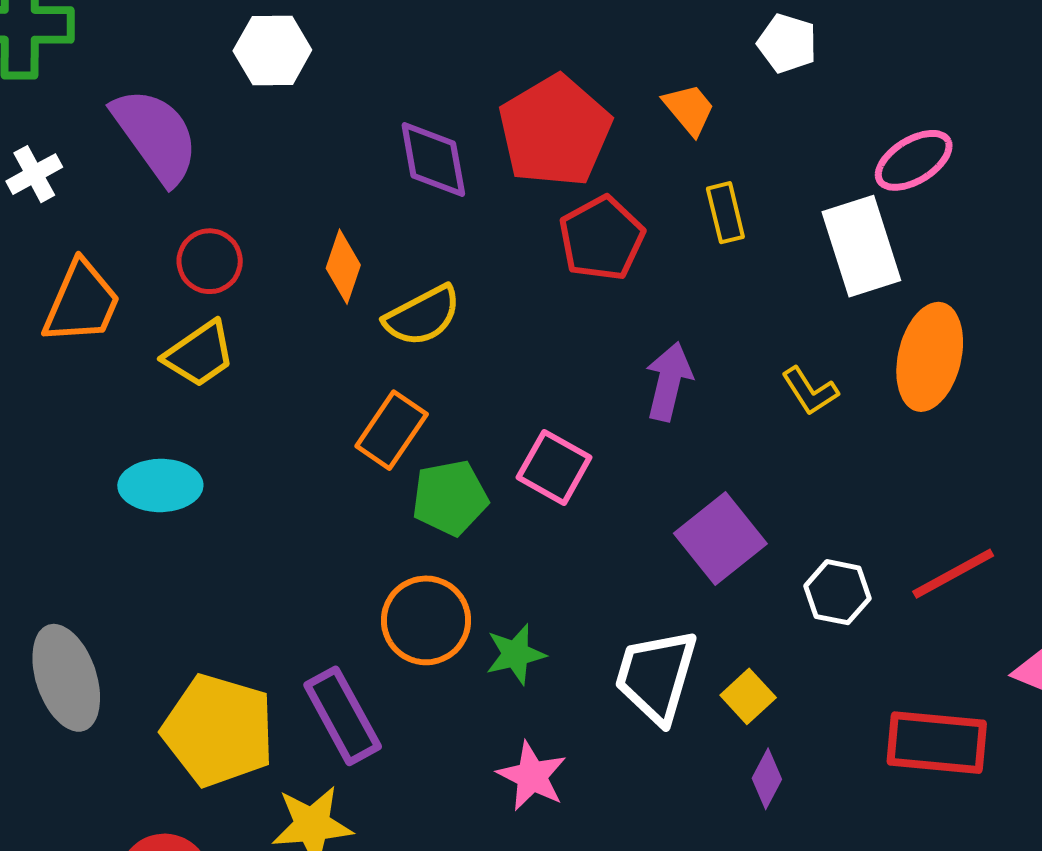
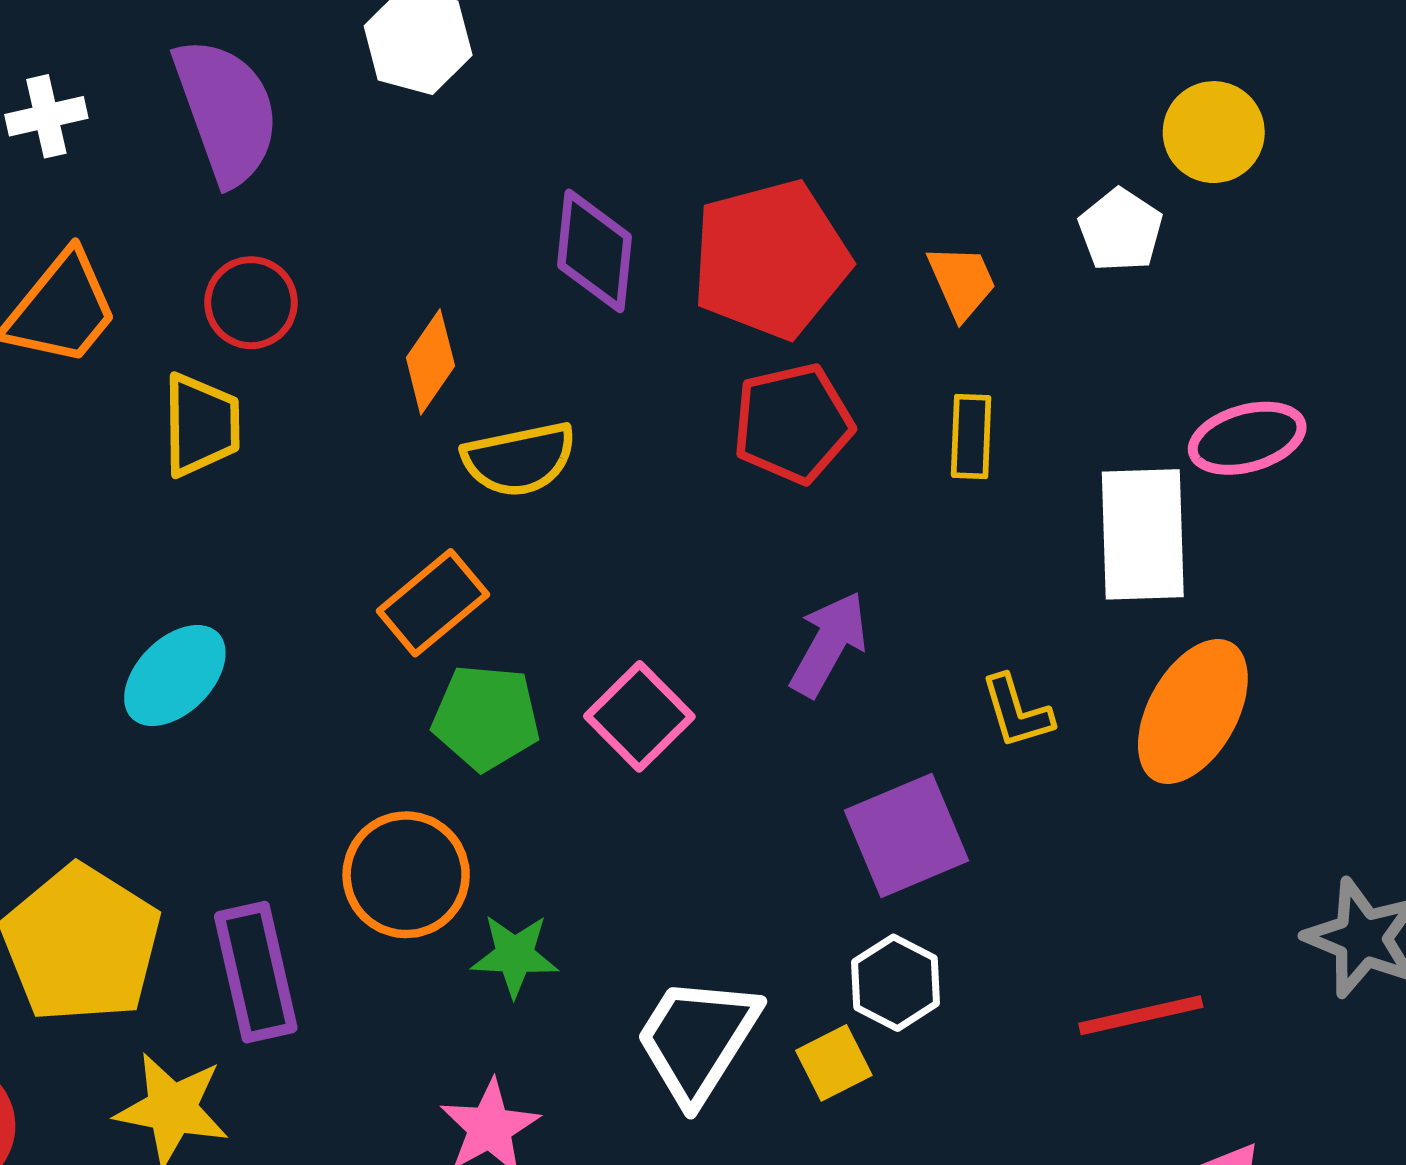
yellow trapezoid: (199, 354) -> (201, 425), turned -72
cyan ellipse: (160, 485) -> (175, 676), moved, turned -60
purple square: (720, 538) -> (906, 836), moved
white hexagon: (838, 592) -> (896, 983), moved
yellow square: (748, 696) -> (834, 1063), moved

